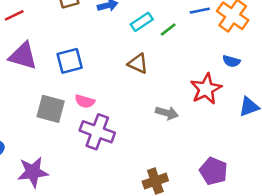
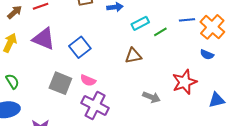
blue square: (70, 61) -> (80, 47), turned -30
blue semicircle: (231, 61) -> (207, 55), moved
brown triangle: (138, 64) -> (133, 56), turned -42

